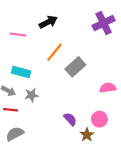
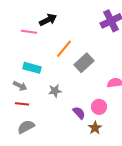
black arrow: (48, 22) -> (48, 20), moved
gray star: (31, 95) -> (55, 91), moved
pink circle: (99, 119) -> (99, 107), moved

